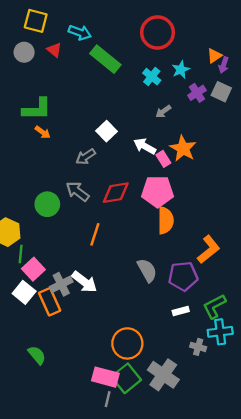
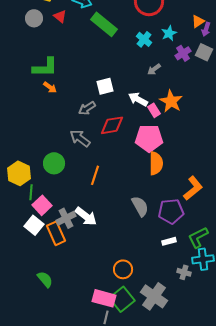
white square: (106, 131) -> (105, 86), turned 30
red diamond: (116, 193) -> (112, 125), moved
green circle: (47, 204) -> (54, 163), moved
orange circle: (127, 343) -> (123, 269), size x0.7

